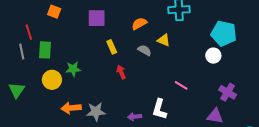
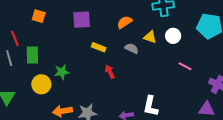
yellow rectangle: (112, 47) -> (99, 47), turned -40
white circle: (213, 56) -> (173, 36), moved
pink line: (181, 85) -> (185, 66), moved

